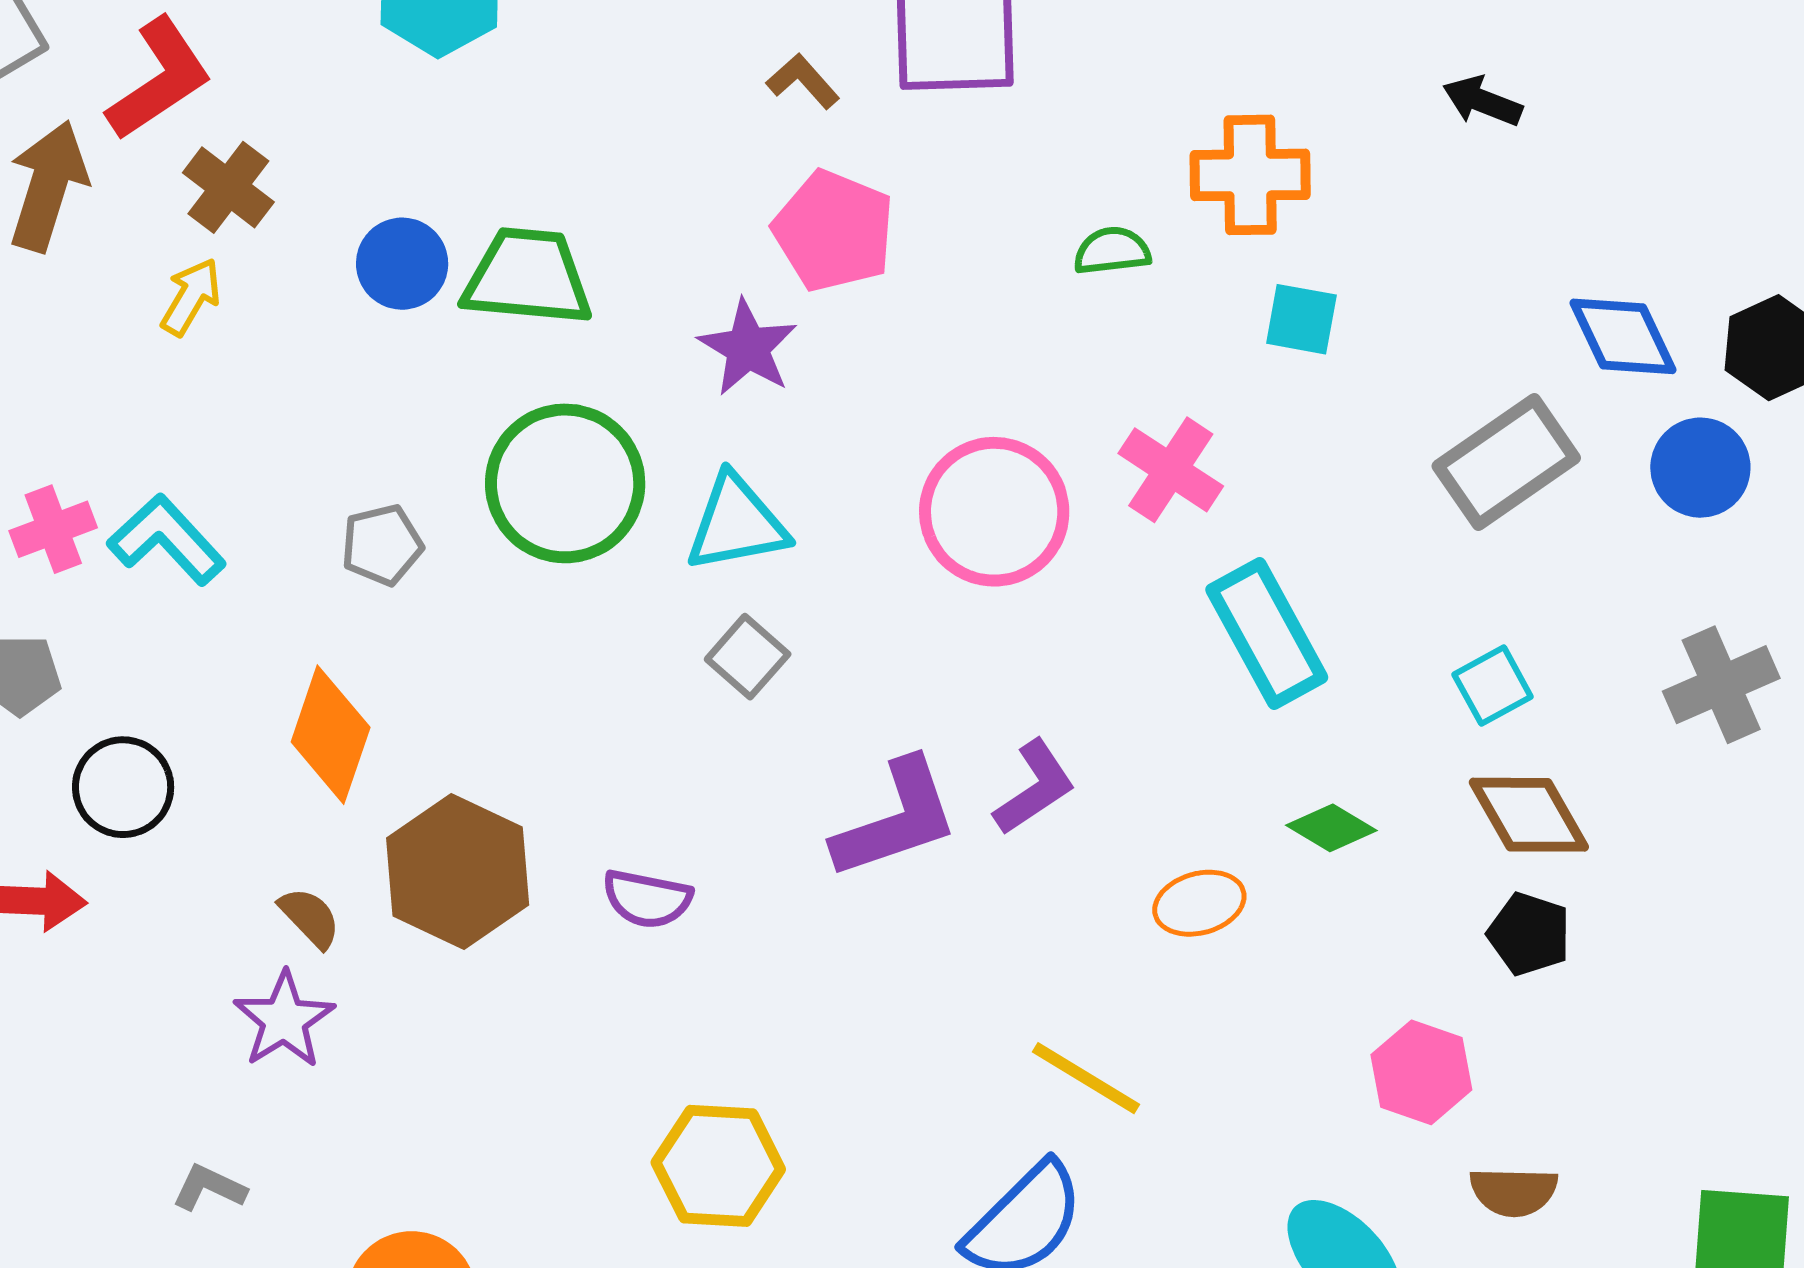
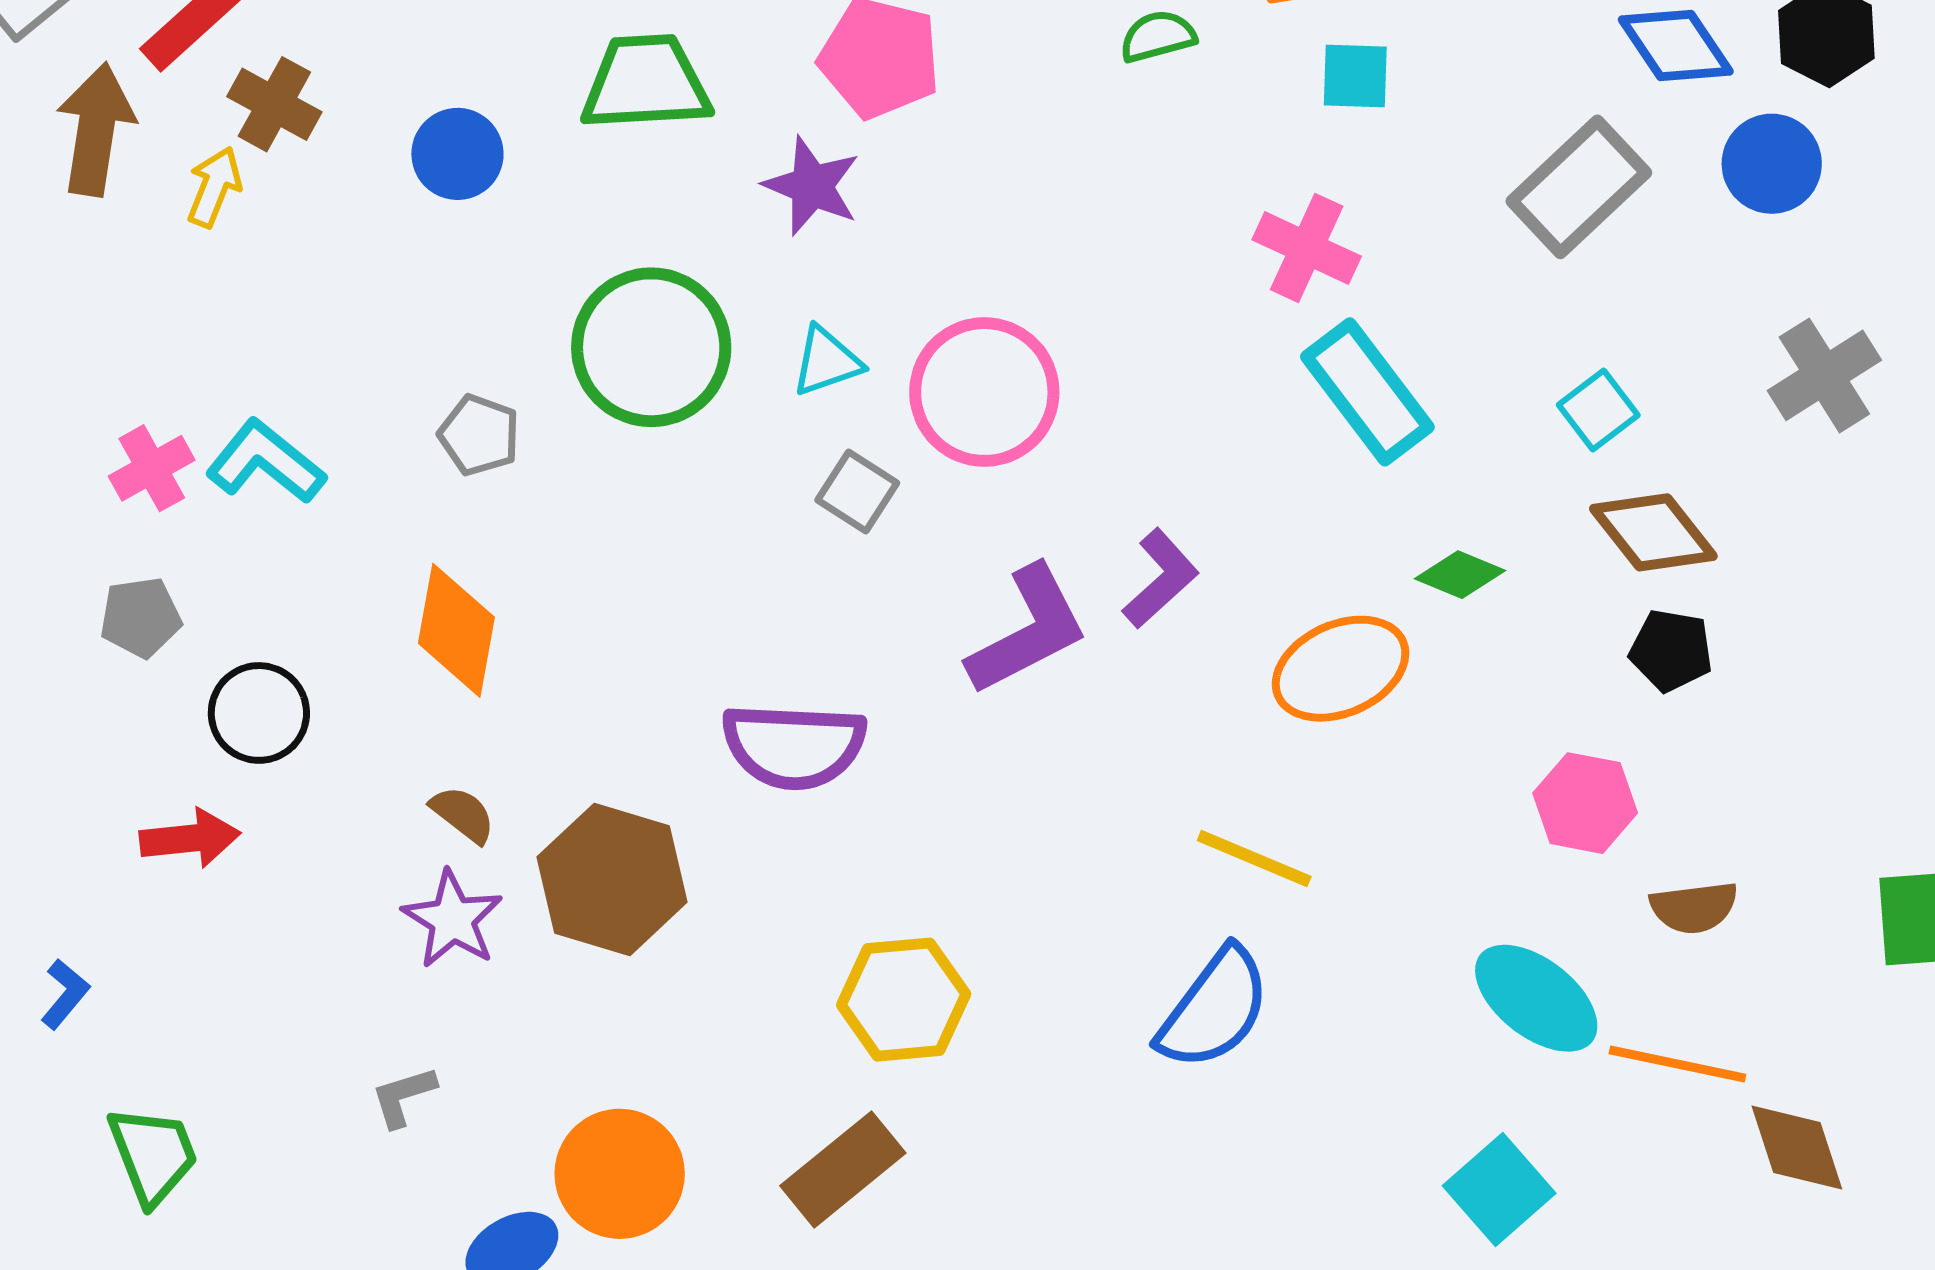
green trapezoid: (527, 277) -> (646, 83), moved
yellow arrow: (191, 297) -> (214, 187), moved
pink cross: (1171, 470) -> (1307, 248), moved
pink circle: (994, 512) -> (984, 392), moved
cyan triangle: (737, 523) -> (827, 361), size x0.7
gray pentagon: (382, 545) -> (479, 435), turned -30
brown hexagon: (458, 872) -> (612, 880), moved
purple semicircle: (647, 899) -> (794, 746), size x1.6
orange ellipse: (1199, 903) -> (1341, 669), size x1.5
gray L-shape: (209, 1188) -> (403, 1096), turned -34

